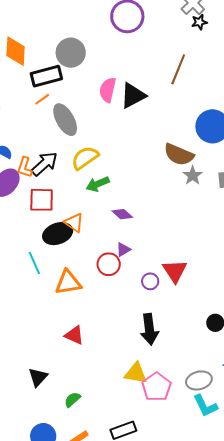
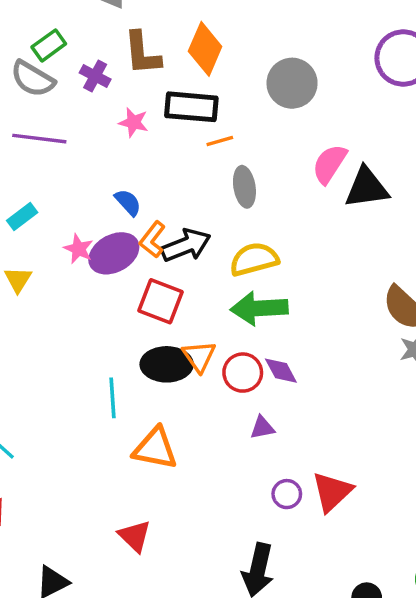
black rectangle: (46, 76) -> (191, 107), moved
gray ellipse: (65, 120) -> (244, 187), size x0.7
green arrow: (98, 184) -> (259, 308), size x1.4
red circle: (109, 264) -> (243, 373), moved

